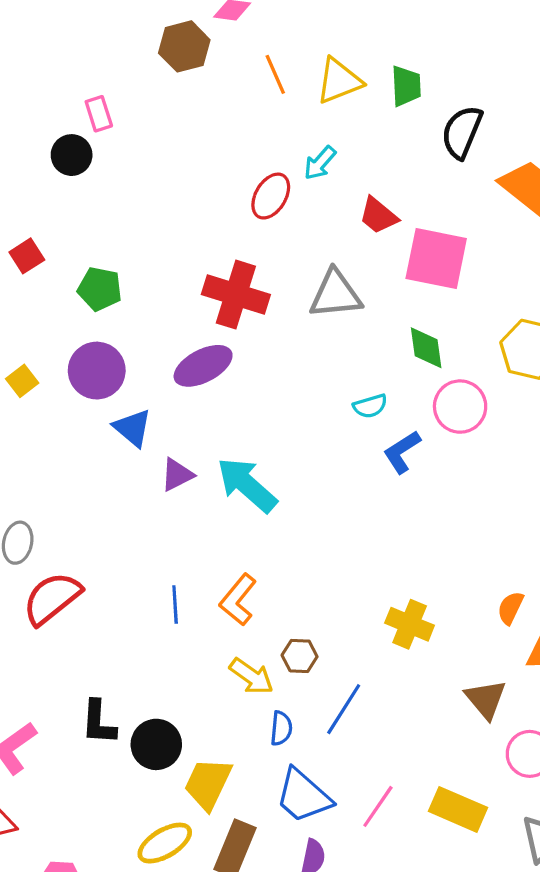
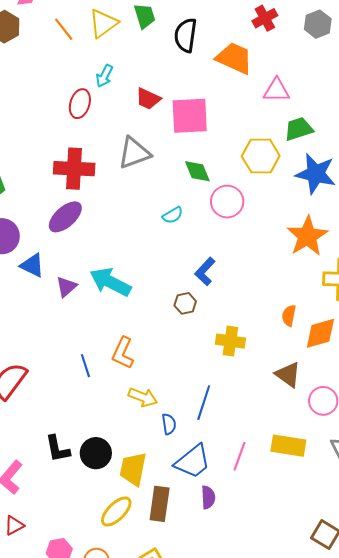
blue L-shape: (402, 452) -> (205, 271), moved
brown hexagon: (300, 656) -> (185, 303), moved
blue trapezoid: (303, 796) -> (193, 461), turned -66

